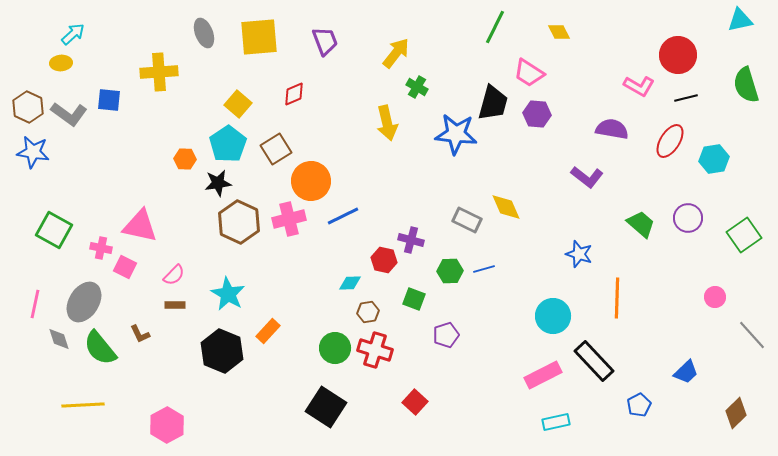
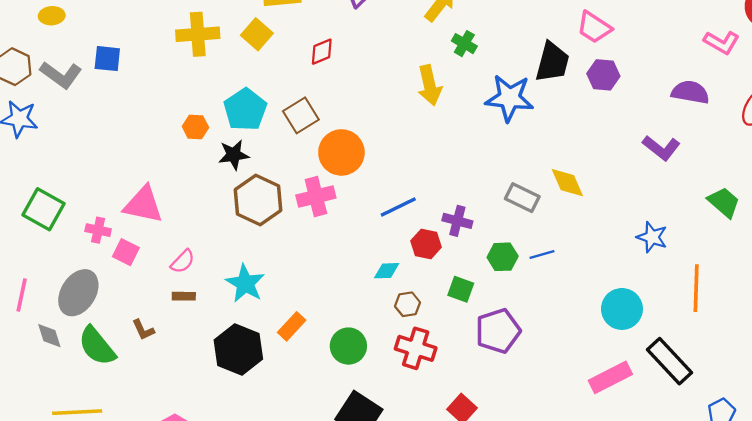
yellow cross: (159, 72) -> (198, 34), moved
yellow square: (238, 104) -> (257, 34), moved
blue line: (343, 216) -> (398, 207), moved
purple pentagon: (446, 335) -> (498, 331), size x1.5
green circle: (335, 348) -> (348, 346), moved

